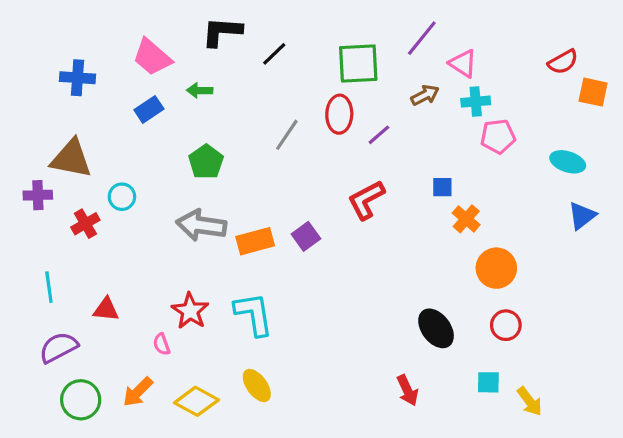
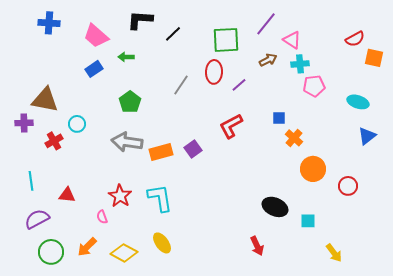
blue cross: (78, 78) -> (49, 23), moved
red circle: (506, 325) -> (348, 186), moved
black ellipse: (436, 328) -> (275, 207), turned -30
cyan square: (488, 382) -> (308, 221), moved

